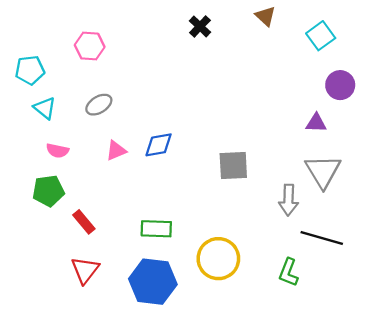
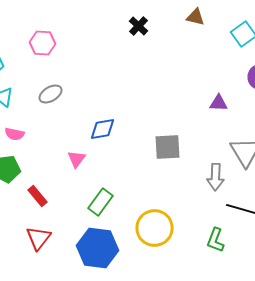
brown triangle: (265, 16) -> (196, 17), turned -30
purple triangle: (316, 123) -> (219, 103), moved
pink triangle: (116, 151) -> (77, 159), moved, turned -30
green rectangle: (156, 229) -> (101, 202), turned -56

